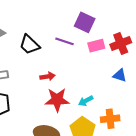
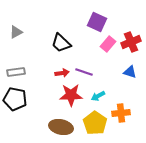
purple line: (65, 41) -> (84, 72), moved
black trapezoid: (29, 45) -> (61, 43), moved
pink rectangle: (96, 46) -> (108, 44), turned -35

